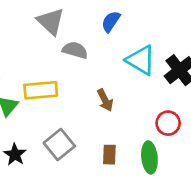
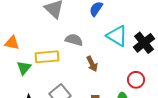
gray semicircle: (75, 50) -> (74, 40), moved

